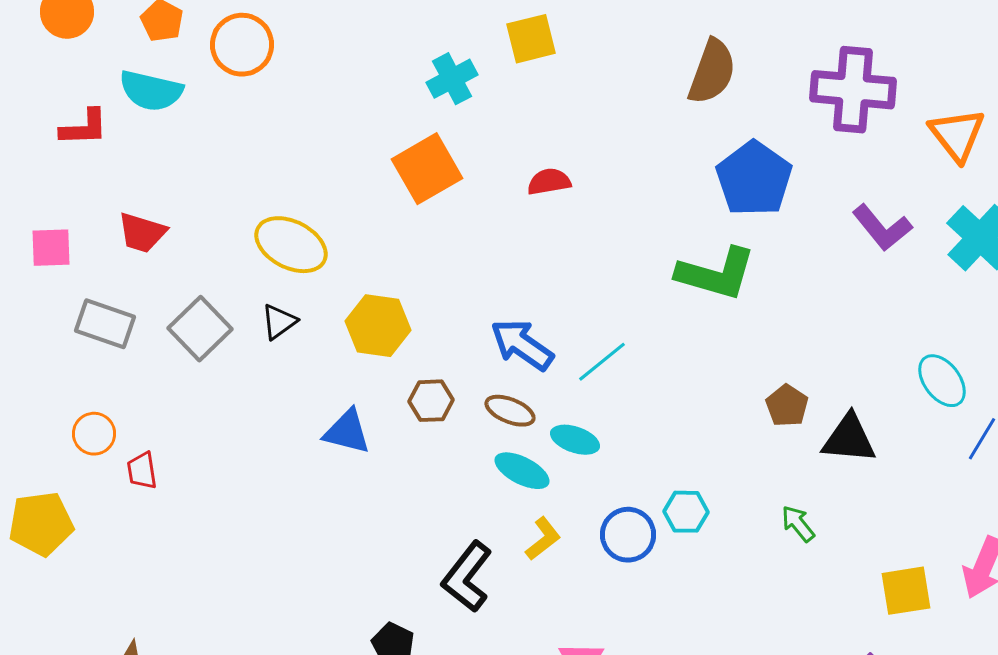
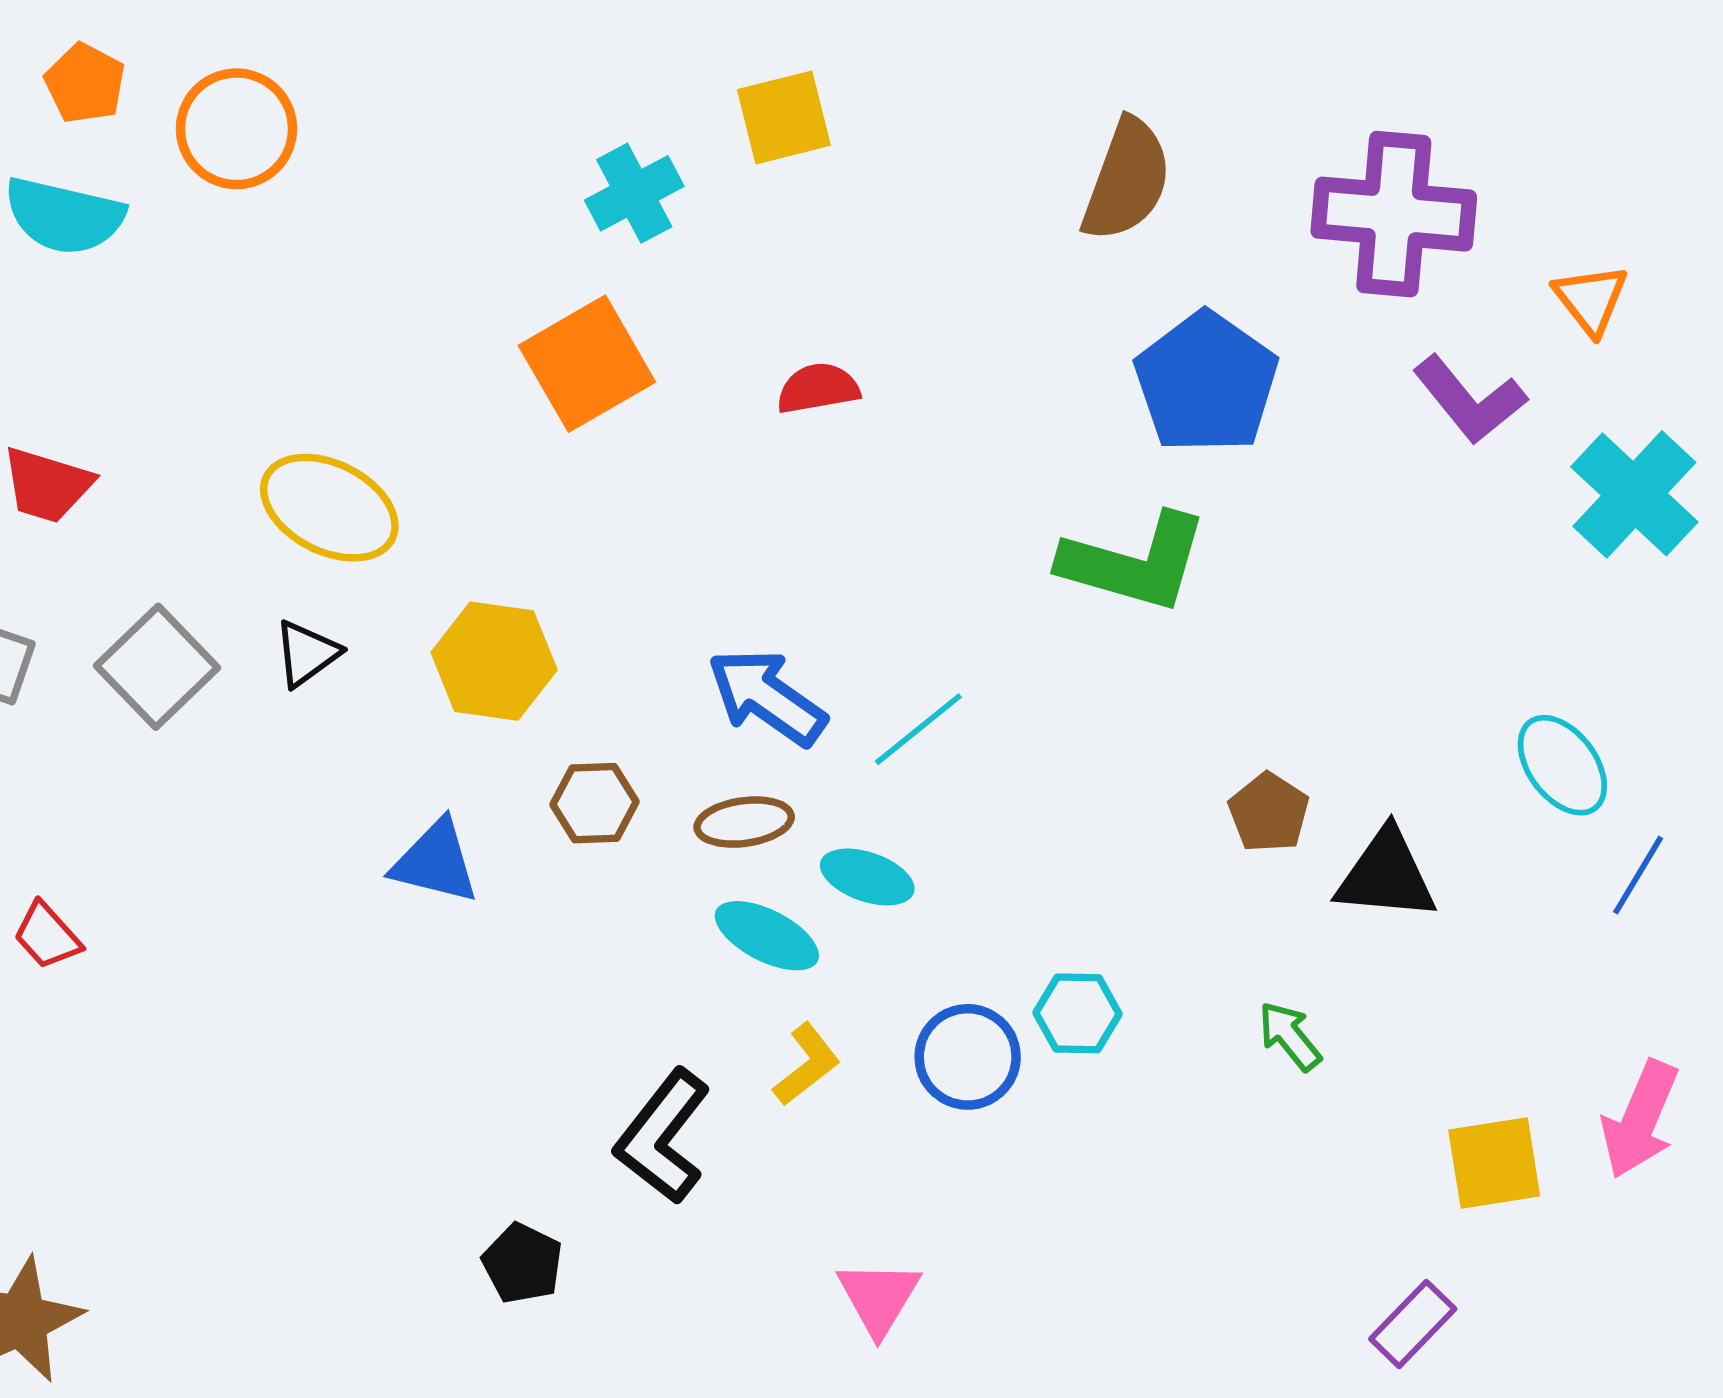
orange triangle: (957, 135) -> (1591, 299), size x0.7
purple L-shape: (882, 228) -> (1470, 400), moved
brown ellipse: (510, 411) -> (744, 822), turned -30
red trapezoid: (142, 471) -> (47, 936), turned -33

